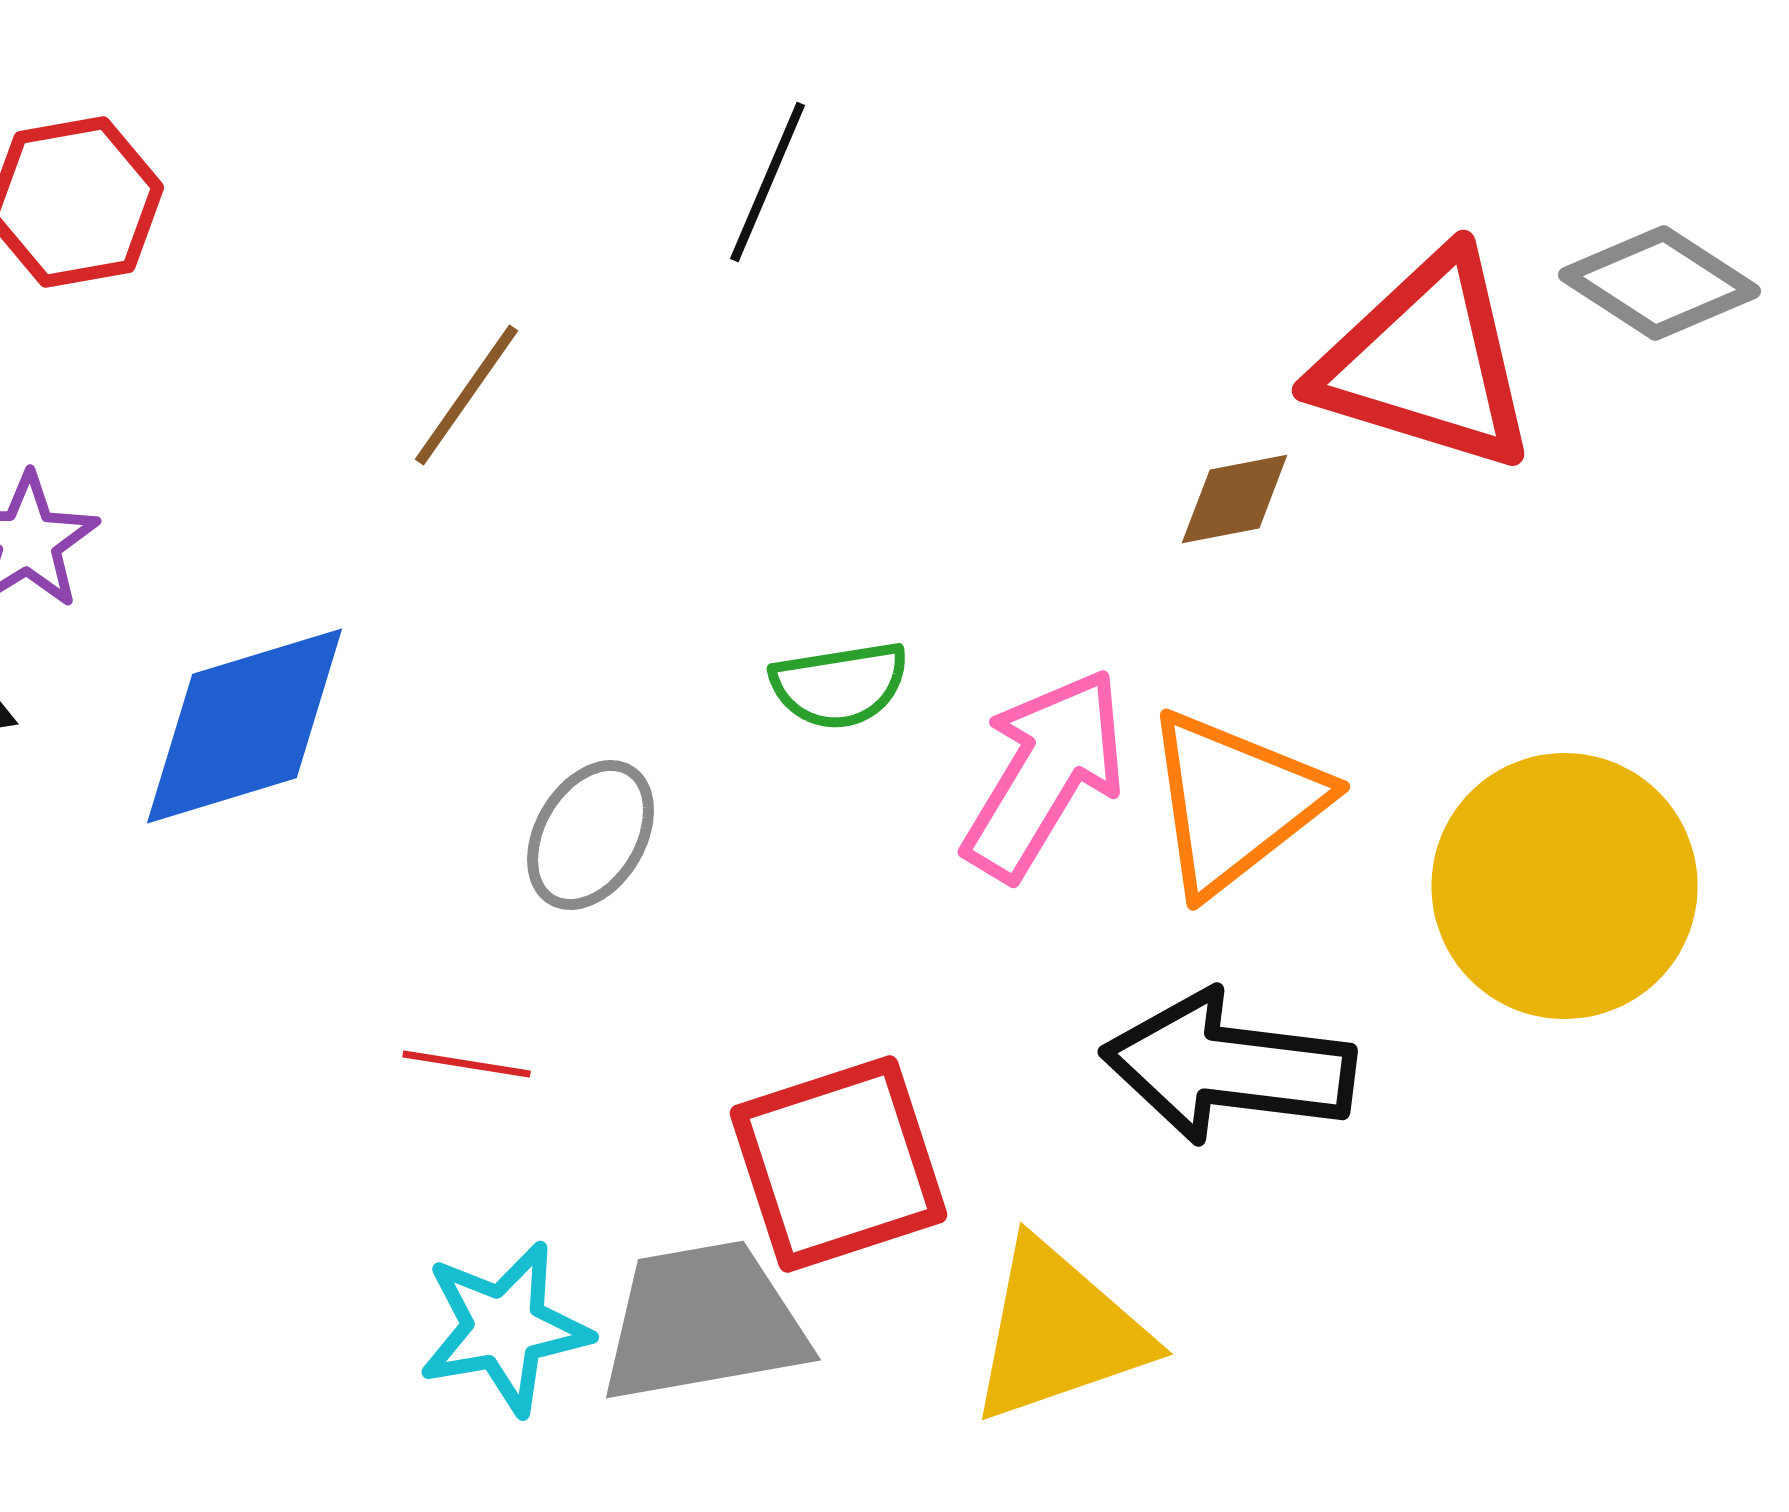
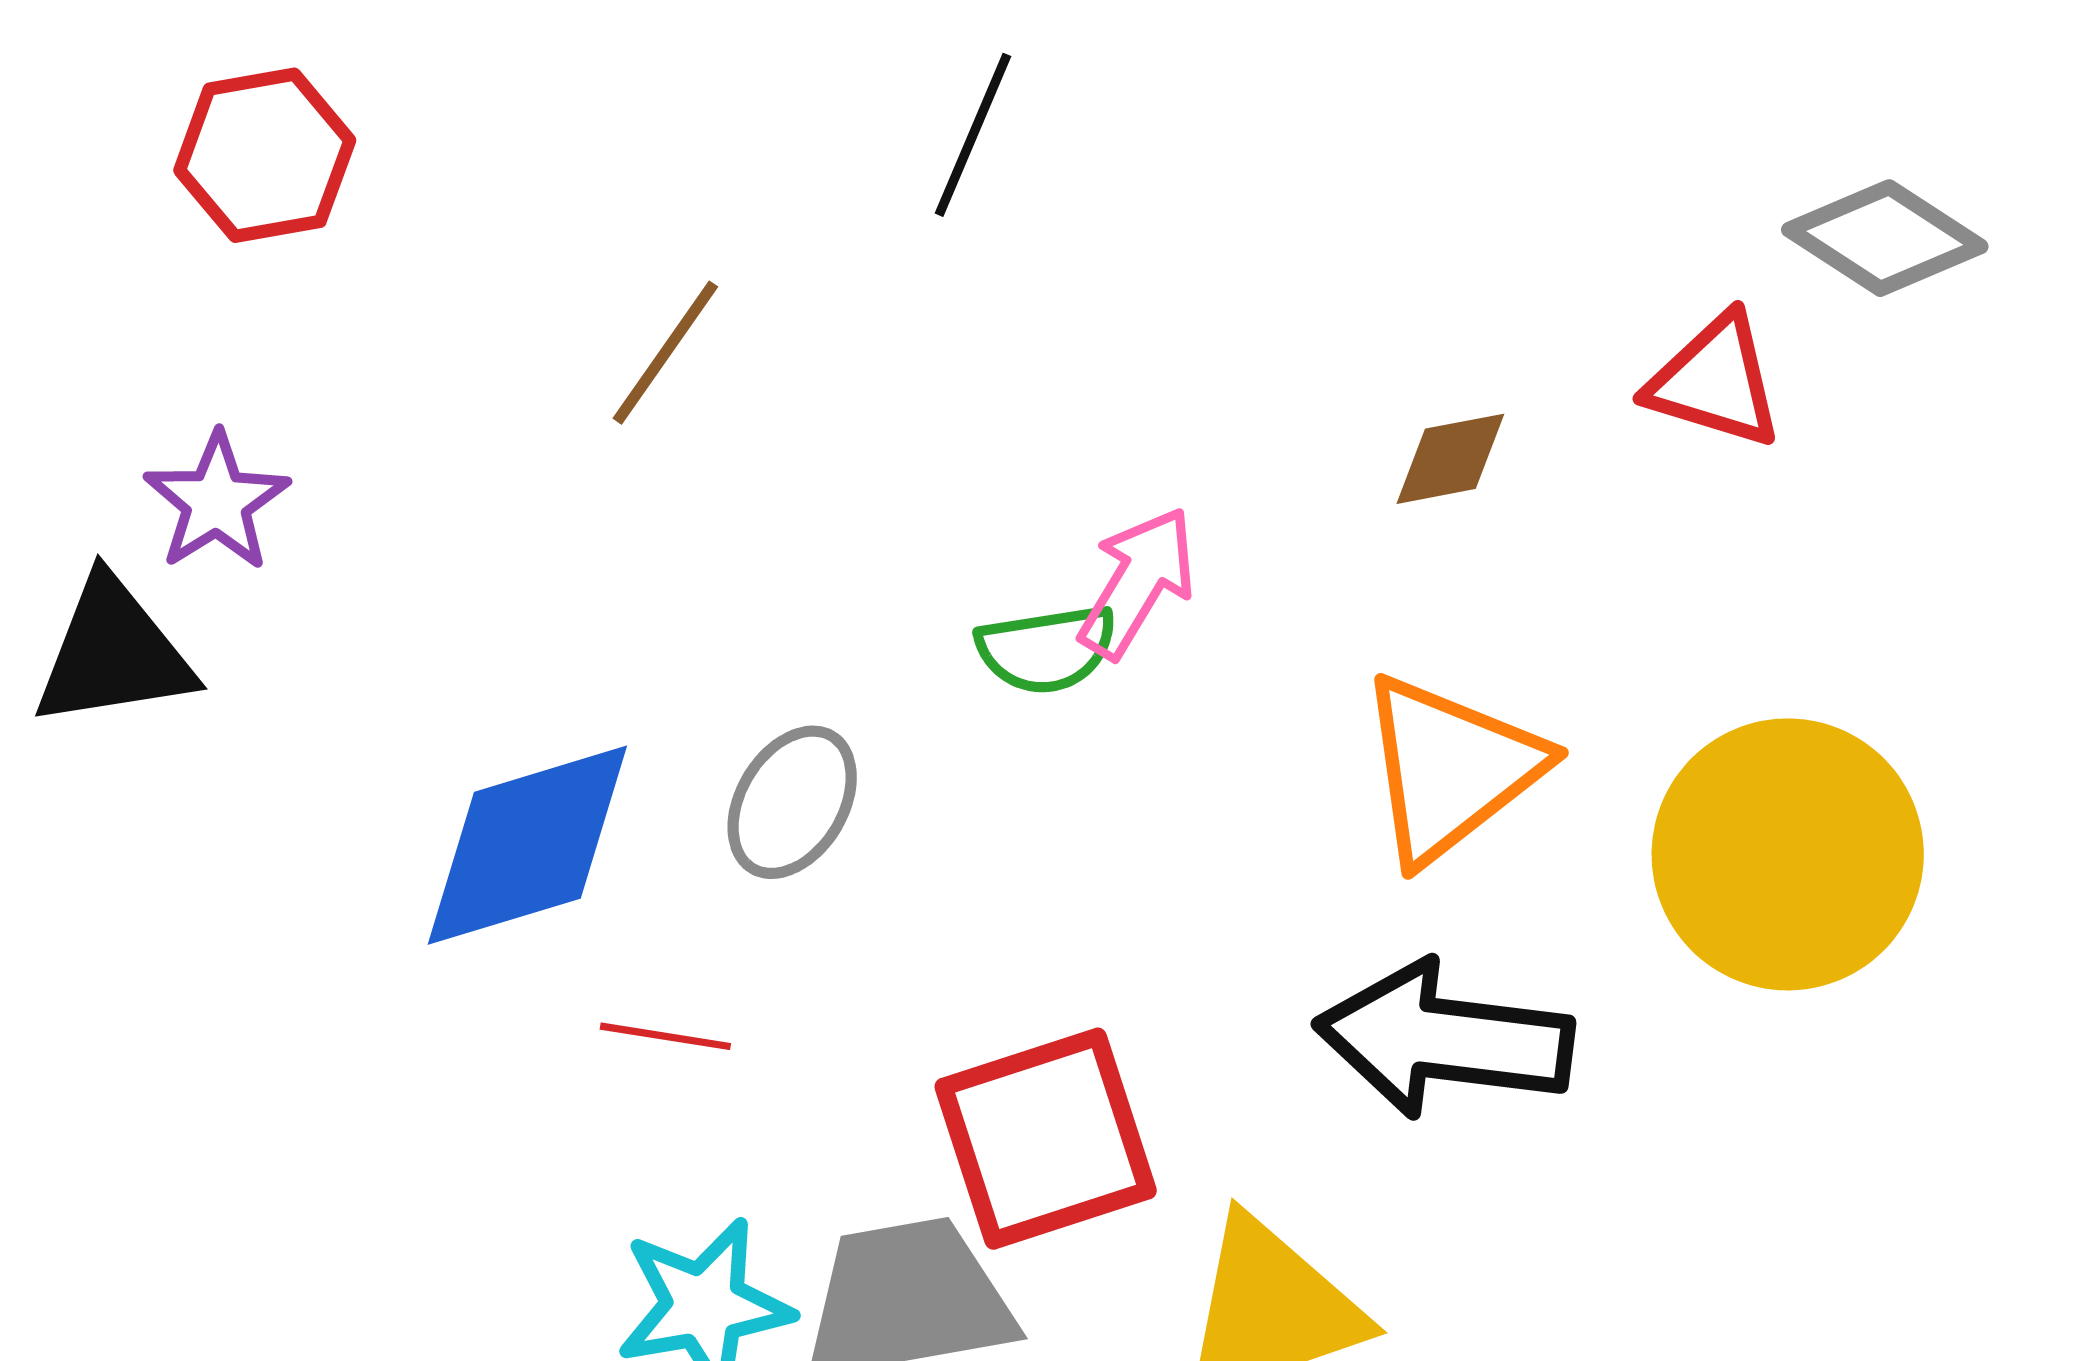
red triangle: (1427, 362) -> (1715, 381), moved, size x0.6
blue diamond: (245, 726) -> (527, 845), moved
pink arrow: (1045, 774) -> (1138, 583), moved, size x0.7

